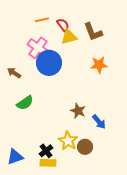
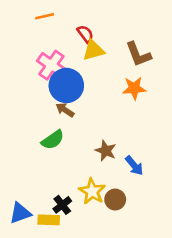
orange line: (42, 20) -> (45, 16), moved
brown L-shape: (93, 32) -> (138, 54), moved
brown arrow: (14, 73) -> (65, 110), moved
green semicircle: (25, 103) -> (53, 140), moved
yellow rectangle: (48, 163) -> (49, 220), moved

